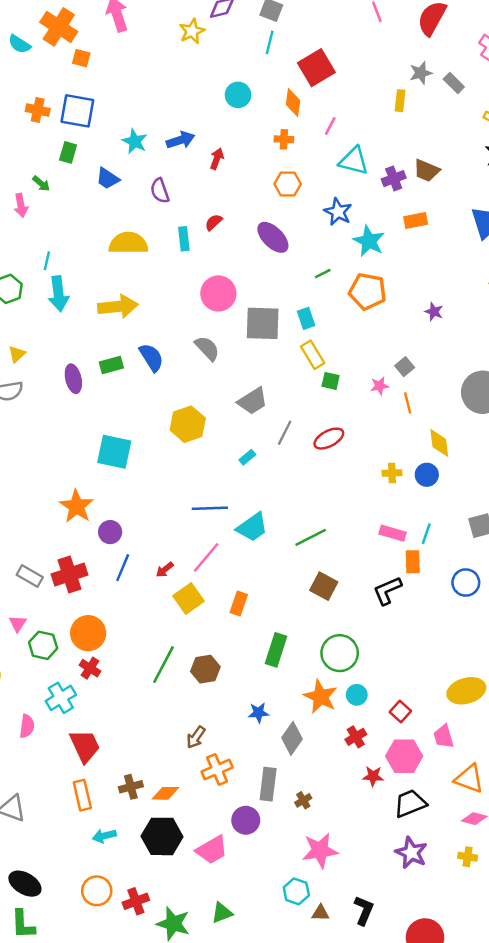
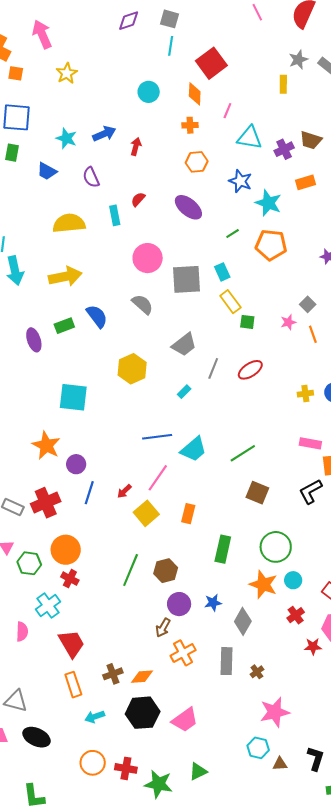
yellow star: (192, 31) -> (67, 73), moved
purple circle: (246, 820) -> (179, 604), moved
black ellipse: (25, 884) -> (36, 737), moved
red cross: (136, 901) -> (126, 768), turned 35

